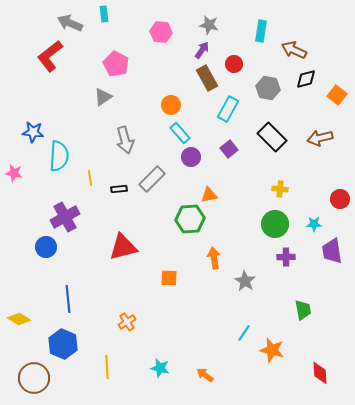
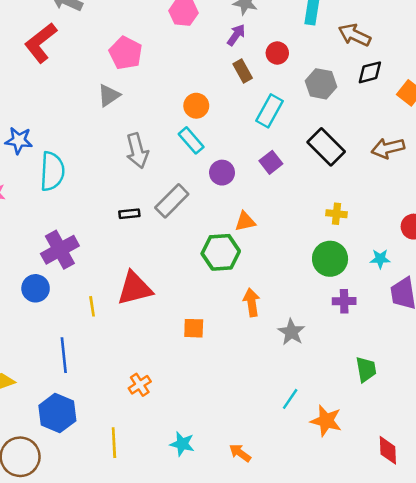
brown rectangle: (207, 78) -> (243, 71), size x0.7
cyan rectangle: (180, 133) -> (191, 140), moved
yellow line: (90, 178) -> (92, 306), moved

